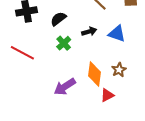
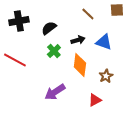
orange diamond: (95, 74) -> (80, 65), moved

